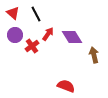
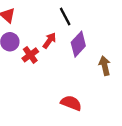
black line: (36, 14) -> (65, 17), moved
purple diamond: (72, 37) -> (78, 44), turned 75

